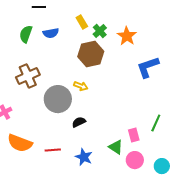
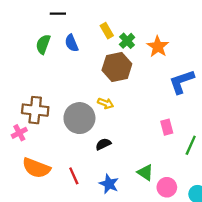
blue semicircle: (51, 33) -> (72, 43), turned 77
brown cross: (28, 76) -> (35, 110), moved, turned 30
pink rectangle: (134, 135) -> (167, 127), moved
red line: (53, 150) -> (74, 176), turned 70

